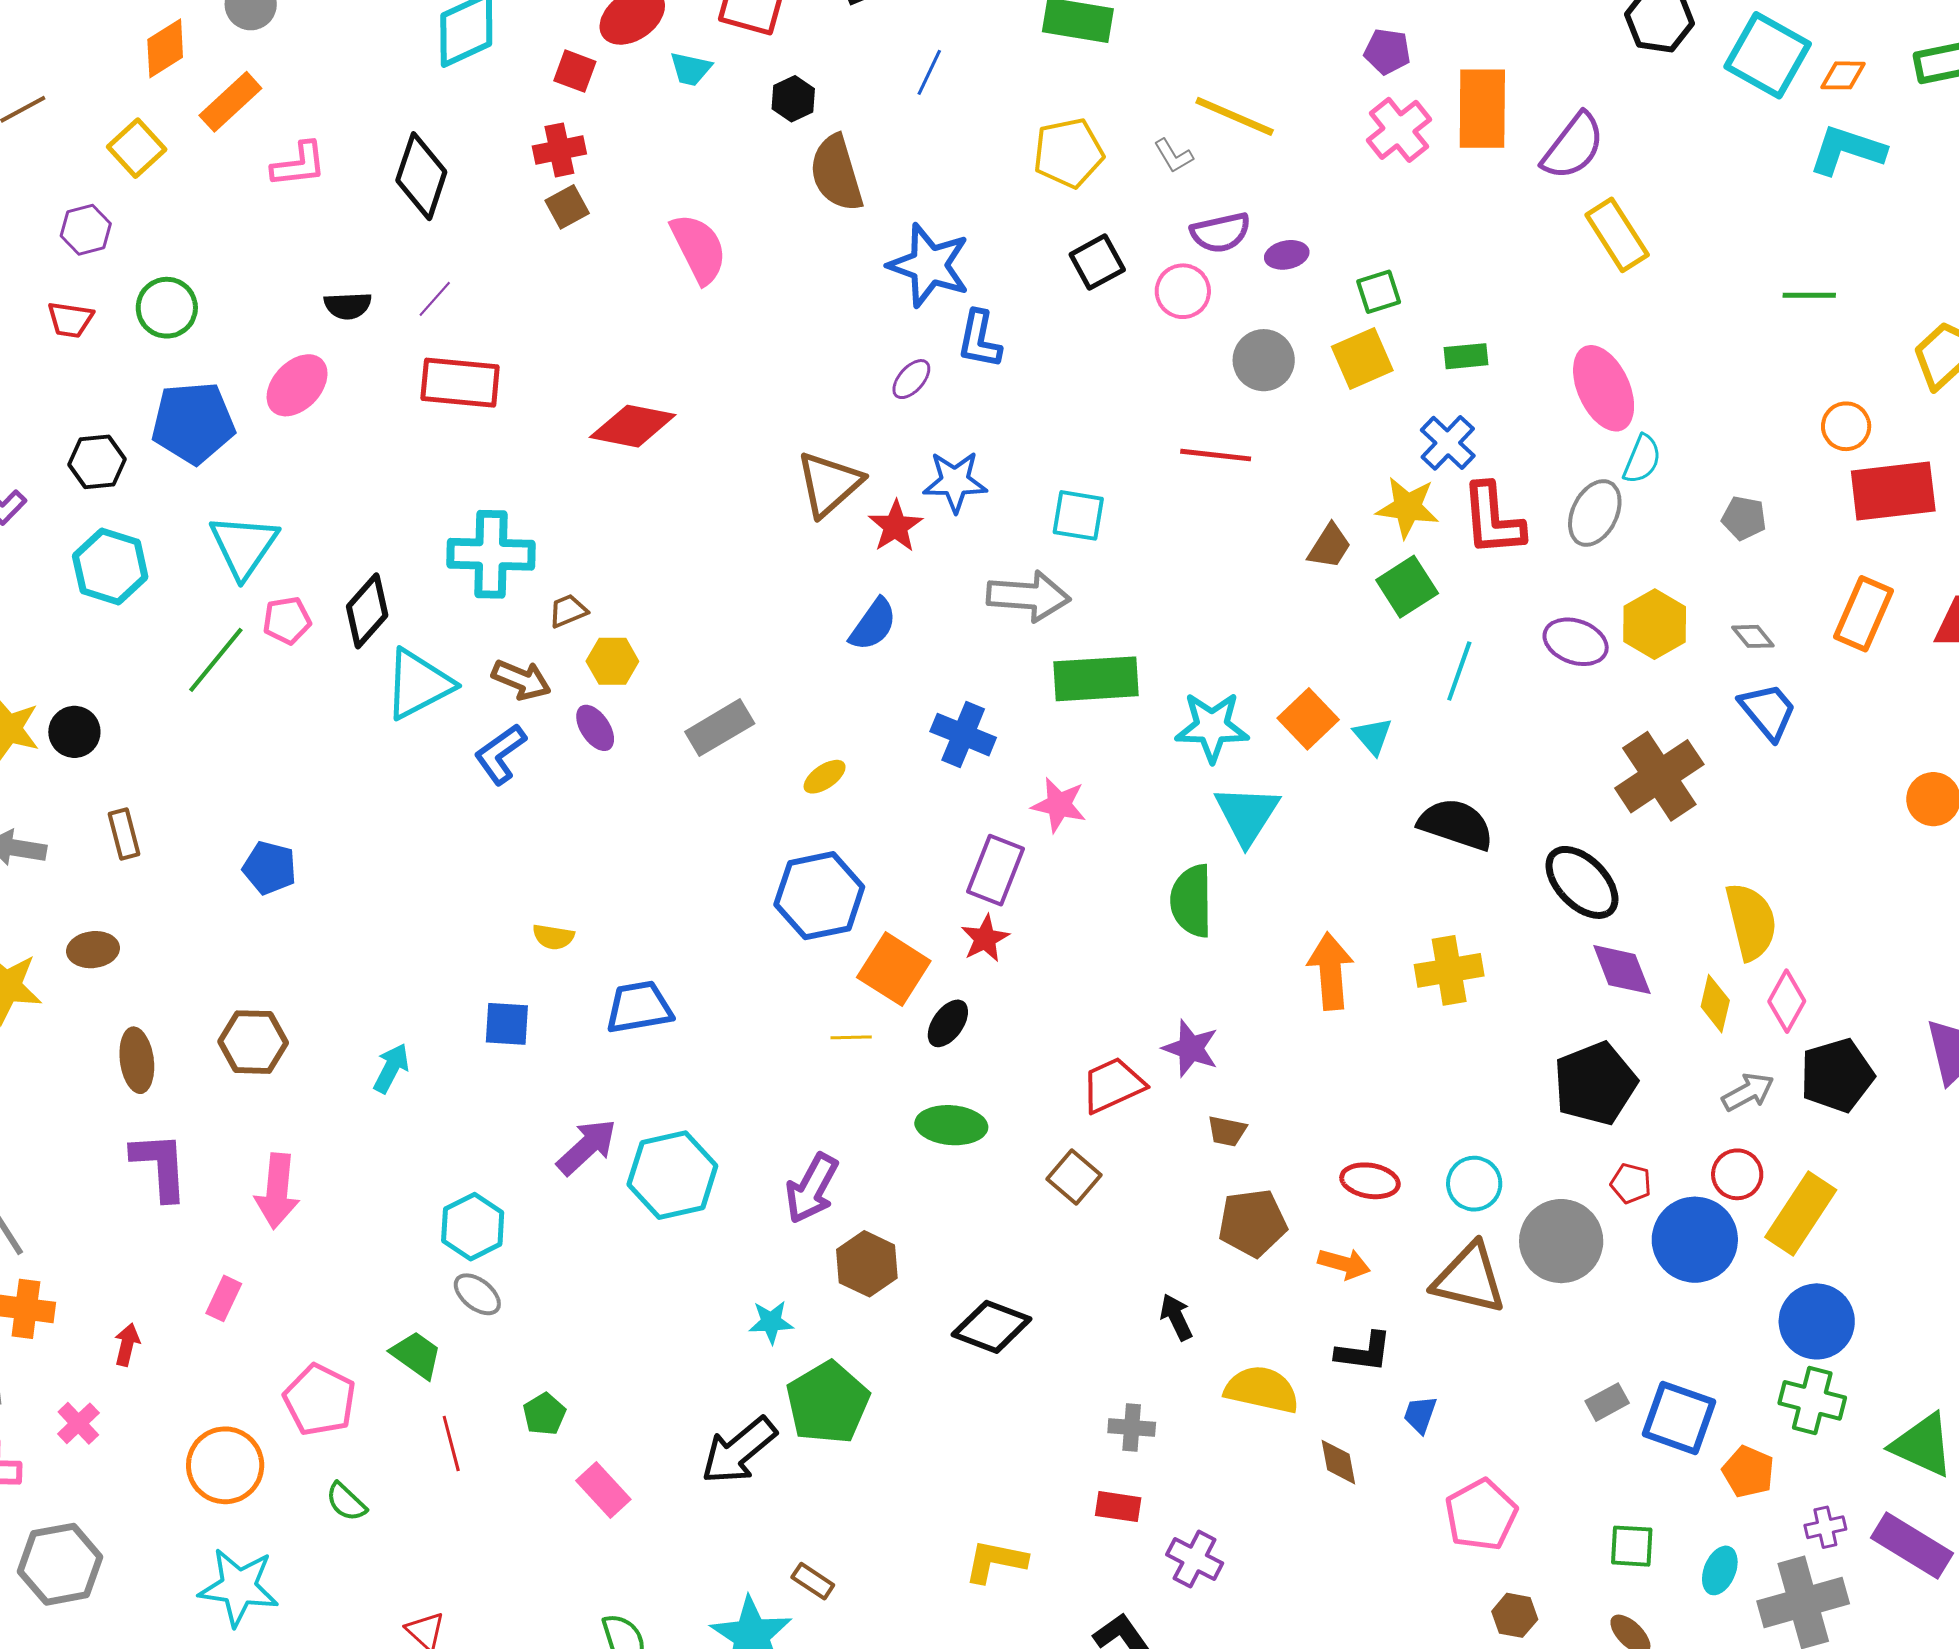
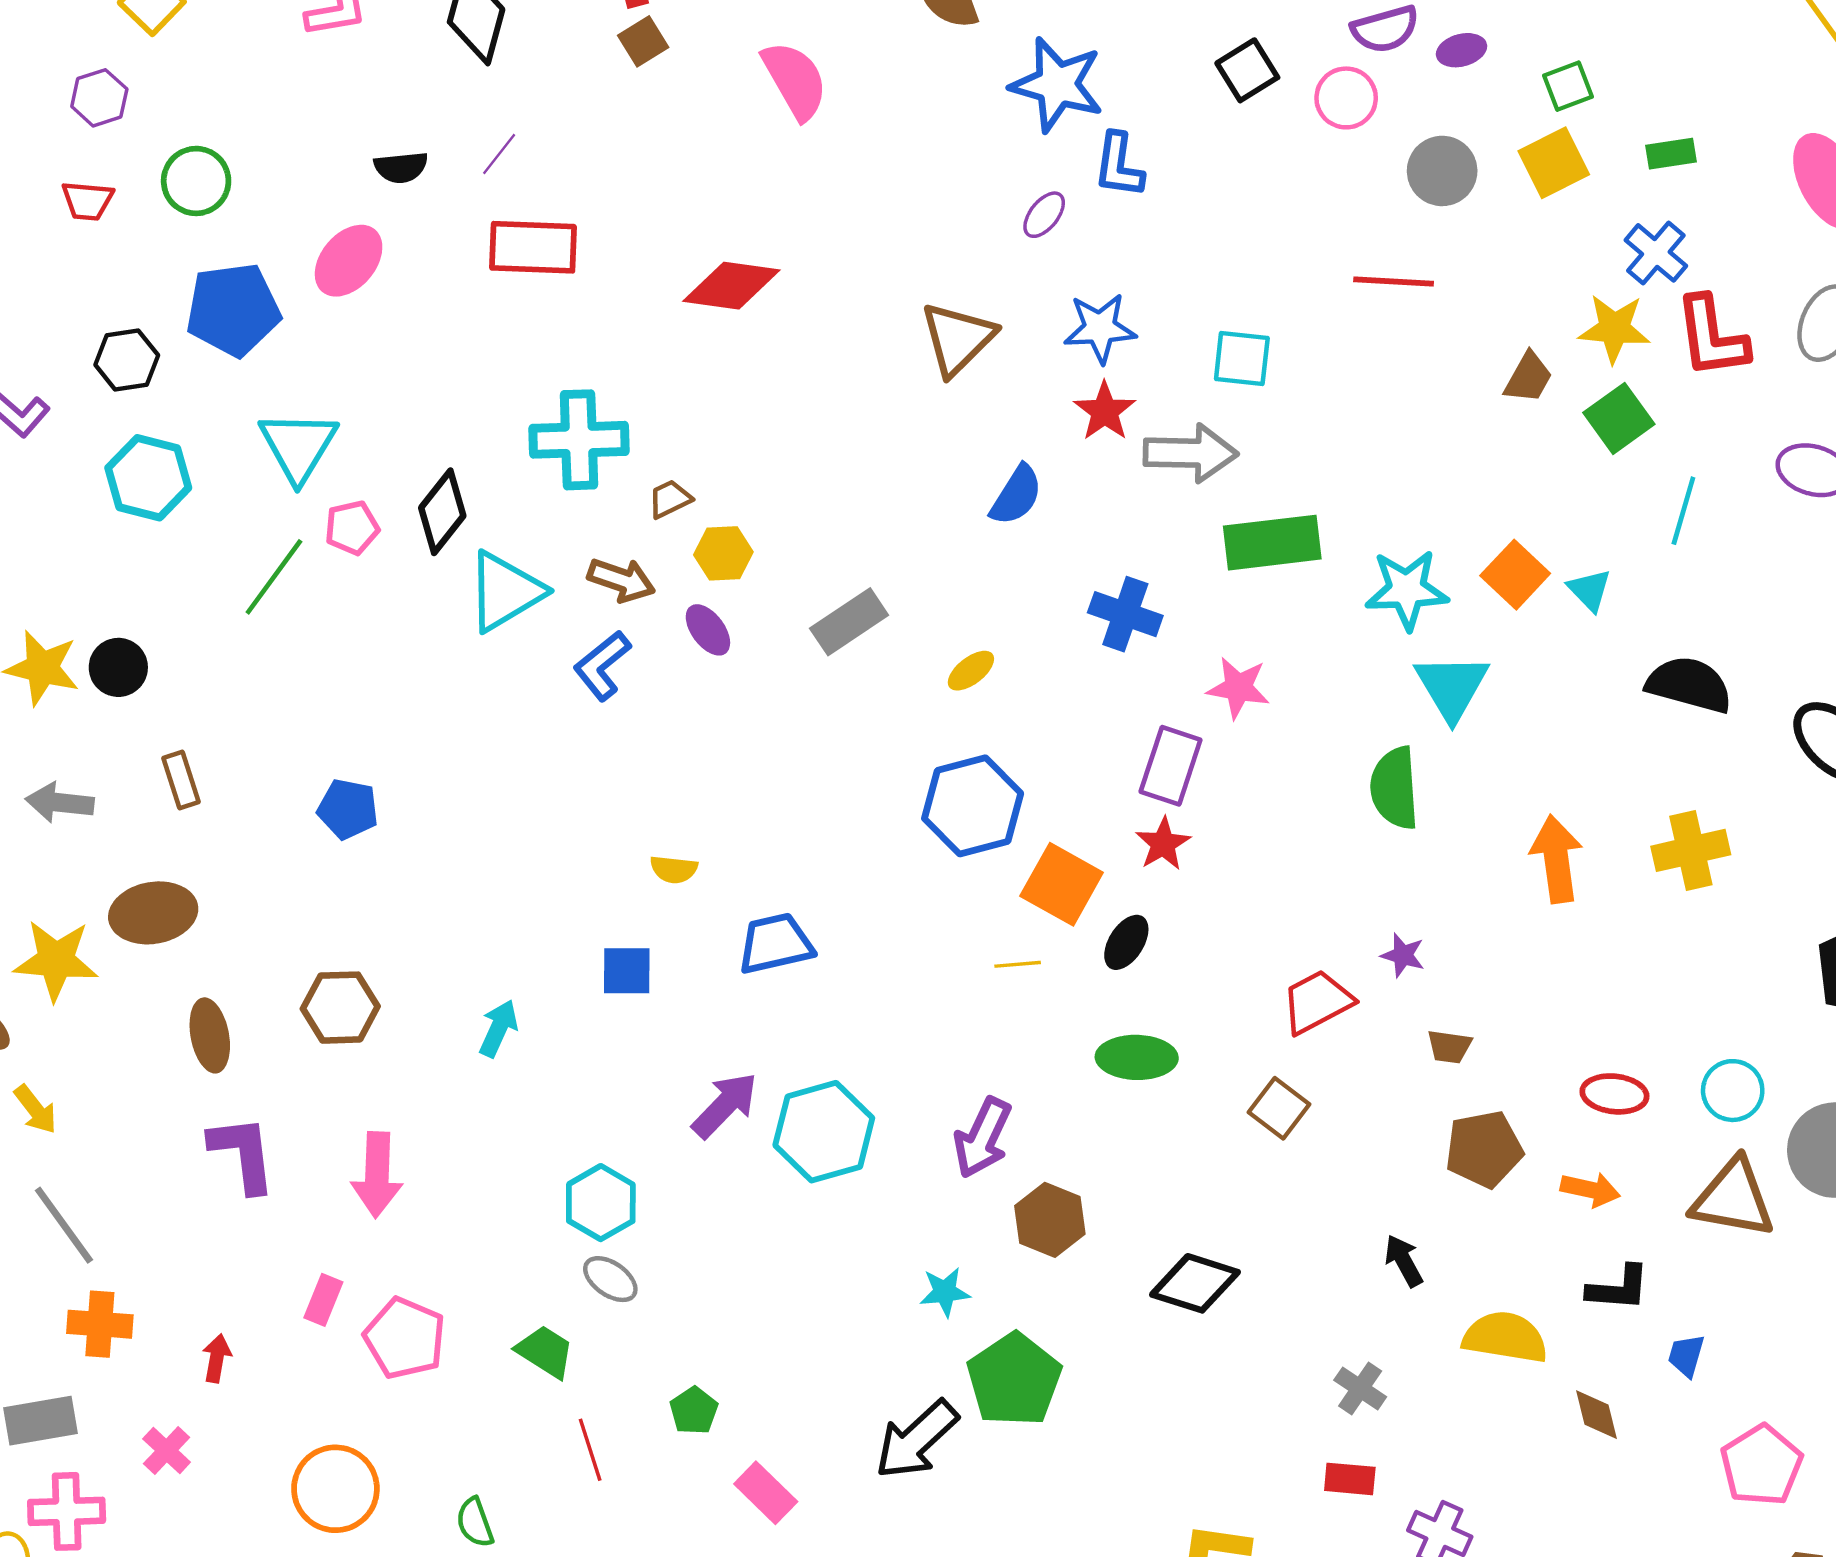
red star: (895, 526) -> (1105, 411), moved
brown ellipse: (93, 950) -> (153, 913), size x1.5
purple star: (1191, 1048) -> (1403, 955), size x0.7
pink pentagon: (320, 1400) -> (405, 1338), moved
gray cross: (1132, 1427) -> (1360, 1388), turned 33
green semicircle: (346, 1502) -> (475, 1523), turned 30

